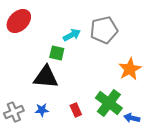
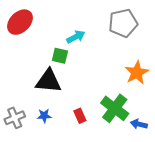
gray pentagon: (104, 30) -> (123, 23), moved

